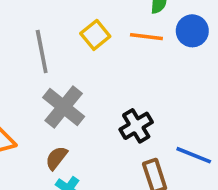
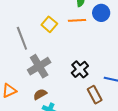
gray cross: (64, 107) -> (39, 66), turned 30
brown semicircle: (56, 158) -> (40, 94), turned 32

